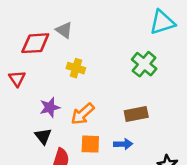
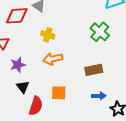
purple star: (50, 107) -> (18, 65), moved
orange arrow: (82, 114) -> (53, 59), moved, turned 30
blue arrow: (123, 144) -> (99, 96), moved

